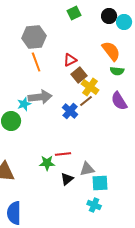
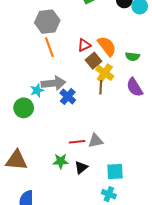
orange semicircle: (111, 51) -> (107, 46), moved
brown line: (86, 101) -> (101, 87), turned -48
blue cross: (70, 111) -> (68, 97), moved
green star: (47, 163) -> (61, 161), moved
gray triangle: (87, 169) -> (96, 141), moved

